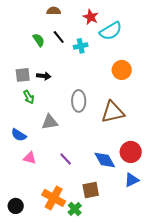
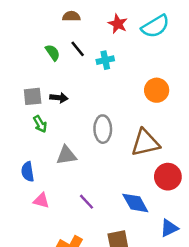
cyan semicircle: (111, 31) -> (155, 26), moved
blue semicircle: (19, 135) -> (28, 172), turned 49
red circle: (131, 152) -> (168, 177), moved

